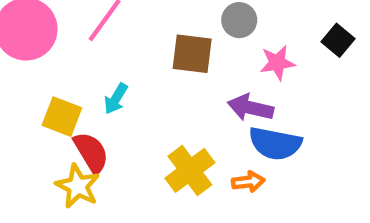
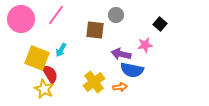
pink star: (277, 63) -> (145, 45), moved
yellow square: (62, 117) -> (37, 58), size x1.4

